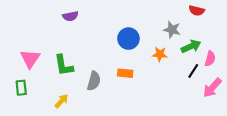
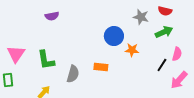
gray star: (172, 30) -> (141, 17), moved
blue circle: (128, 39) -> (114, 36), moved
green arrow: (191, 46) -> (164, 32), moved

